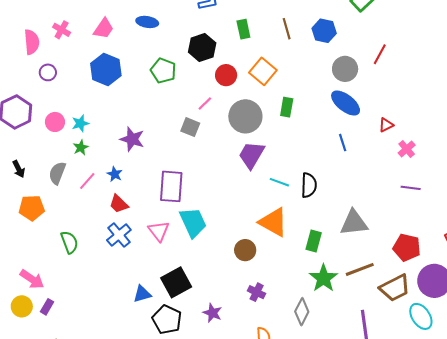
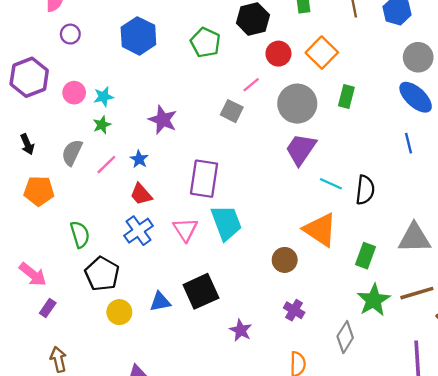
yellow circle: (22, 306) -> (119, 312), moved
black pentagon: (167, 320) -> (102, 274), moved

